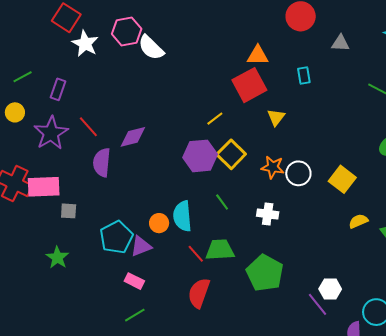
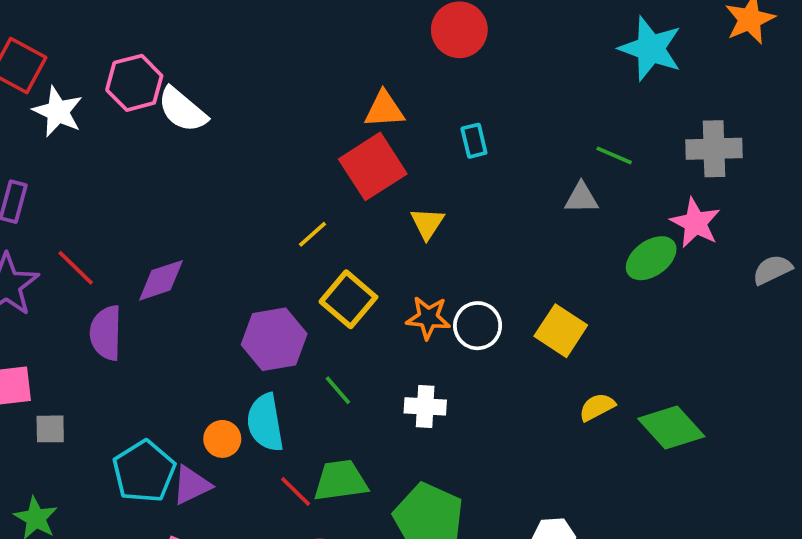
gray triangle: (340, 43) -> (581, 198), moved
purple hexagon: (200, 156) -> (274, 339), moved

